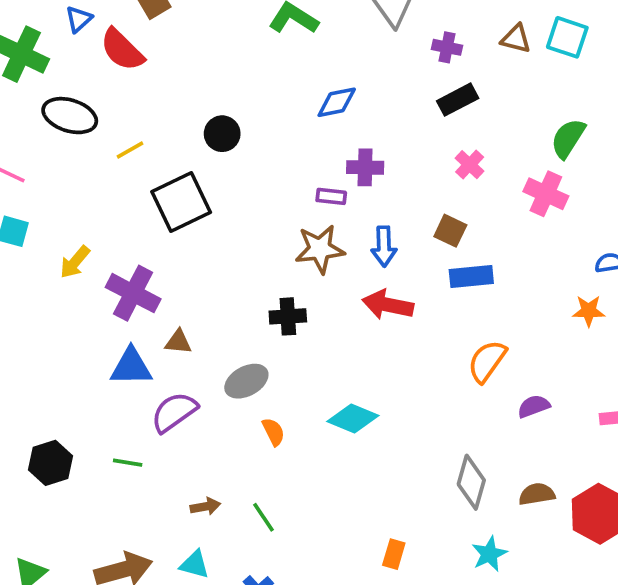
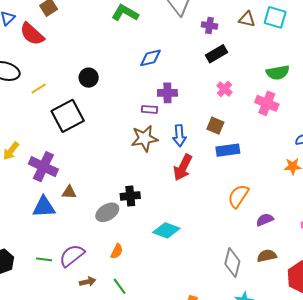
green semicircle: (568, 138) -> (278, 73), turned -130
red arrow: (388, 305) -> (183, 167), turned -72
black cross: (288, 316) -> (130, 196), moved
purple semicircle: (174, 412) -> (72, 256), moved
orange semicircle: (273, 432) -> (117, 251), moved, turned 56
brown semicircle: (537, 494) -> (267, 256), moved

